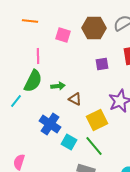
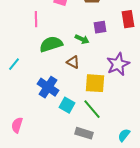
green semicircle: (33, 81) -> (51, 44), moved, turned -135
green arrow: (58, 86) -> (82, 39), moved, turned 32
yellow square: (97, 120) -> (95, 83), turned 30

